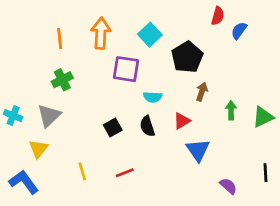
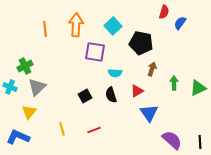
black pentagon: (187, 57) -> (141, 43), turned -30
green cross: (62, 80) -> (25, 66), moved
black line: (266, 173) -> (200, 142), moved
blue L-shape: (24, 182) -> (18, 137), turned -30
purple semicircle: (228, 186) -> (172, 140), size x1.5

